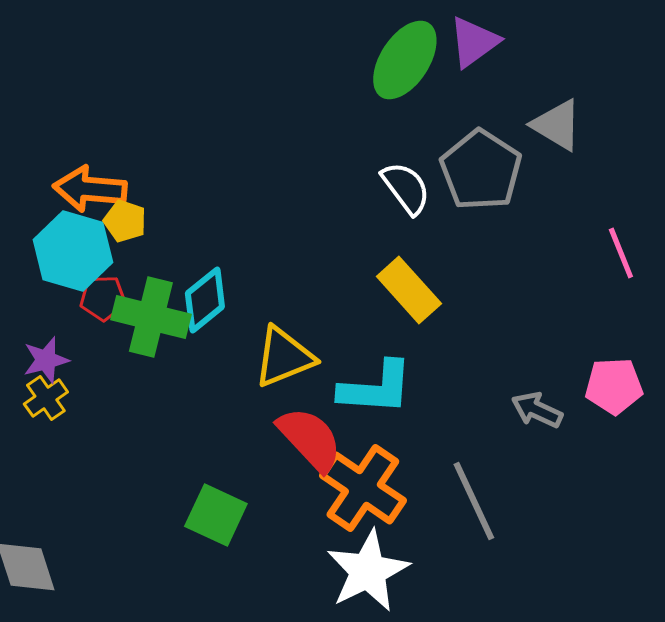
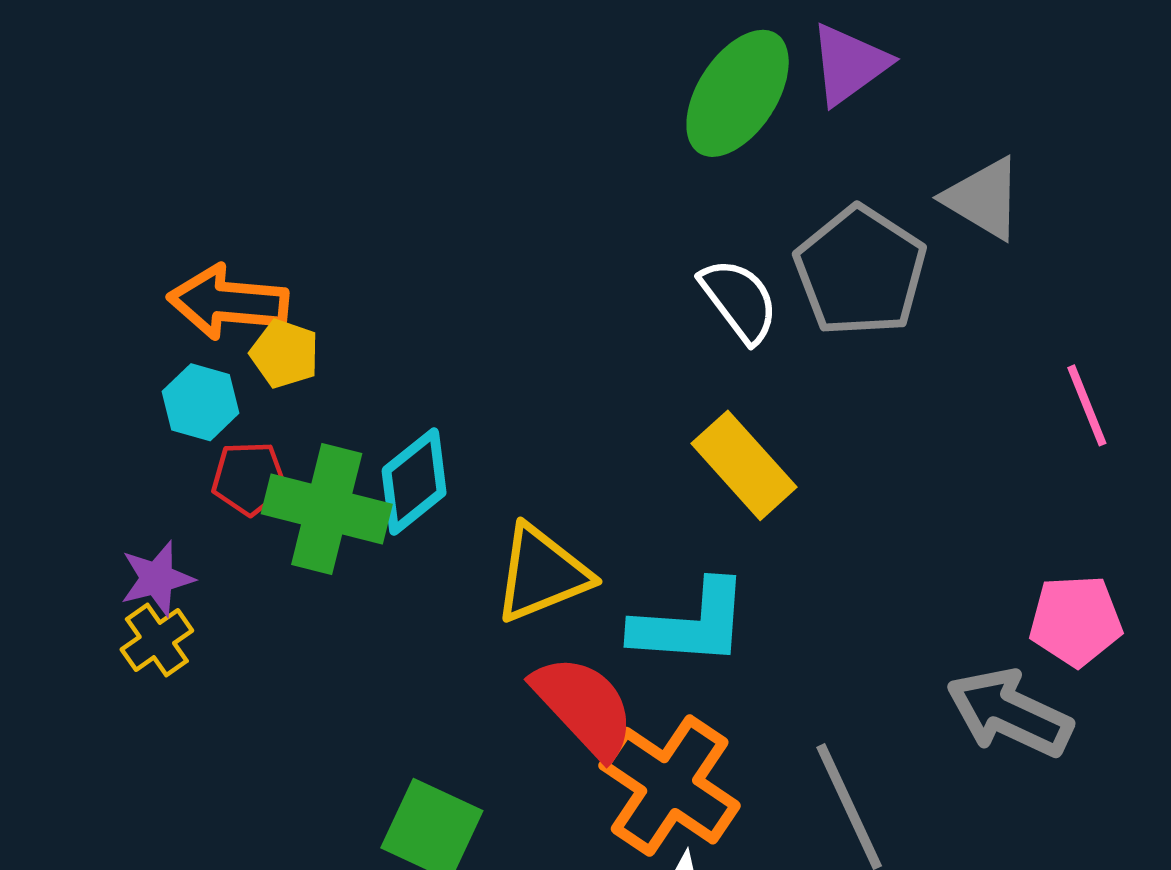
cyan hexagon: (73, 251) -> (201, 402), size x0.6
gray arrow: (537, 410) -> (1009, 713), moved, size x1.5

